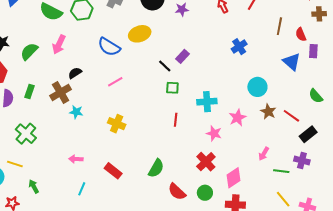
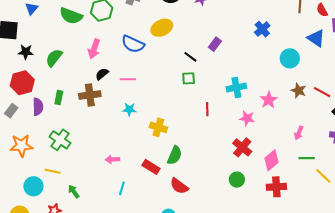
pink arrow: (59, 44) -> (94, 49), moved
purple rectangle: (182, 56) -> (215, 44), moved
pink line: (115, 82) -> (128, 79), moved, turned 35
cyan circle: (257, 87) -> (290, 58), moved
green square: (172, 88) -> (189, 78), moved
brown cross: (61, 92) -> (90, 95), turned 30
cyan star: (76, 112) -> (129, 109), moved
yellow cross: (117, 124) -> (158, 127), moved
green semicircle: (156, 168) -> (175, 155), moved
green line: (281, 171) -> (307, 158), moved
red semicircle: (177, 192) -> (179, 186), moved
green circle: (205, 193) -> (237, 180), moved

